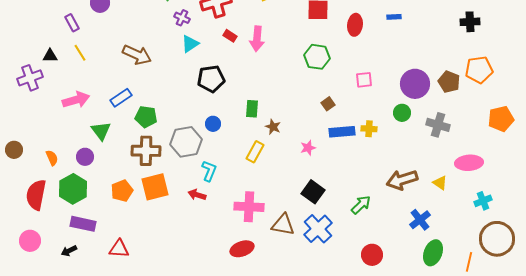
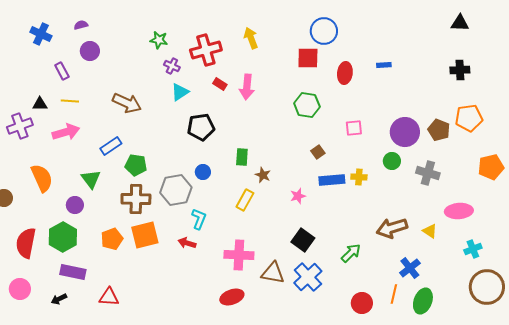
yellow line: (80, 53) -> (70, 101), turned -54
pink arrow: (76, 100) -> (66, 132), moved
orange semicircle: (52, 158) -> (42, 178), moved, size x1.8
orange line: (469, 262) -> (394, 294), moved

